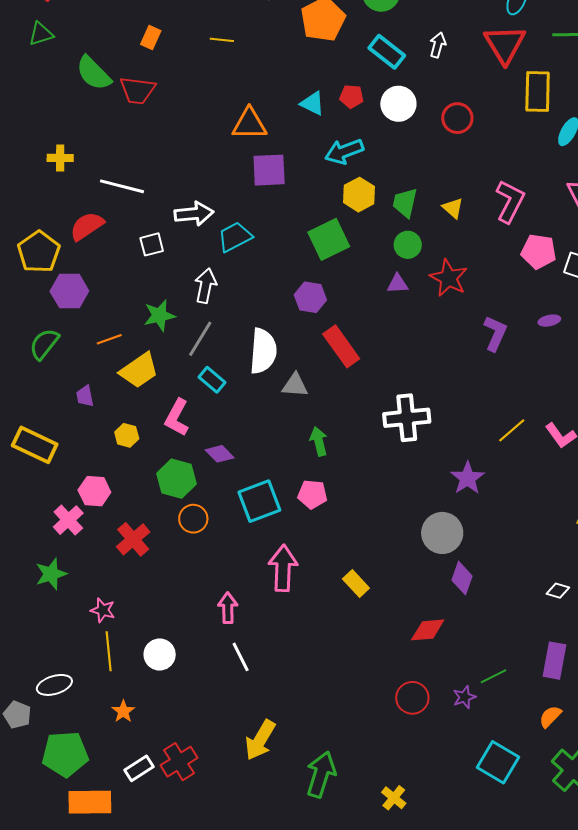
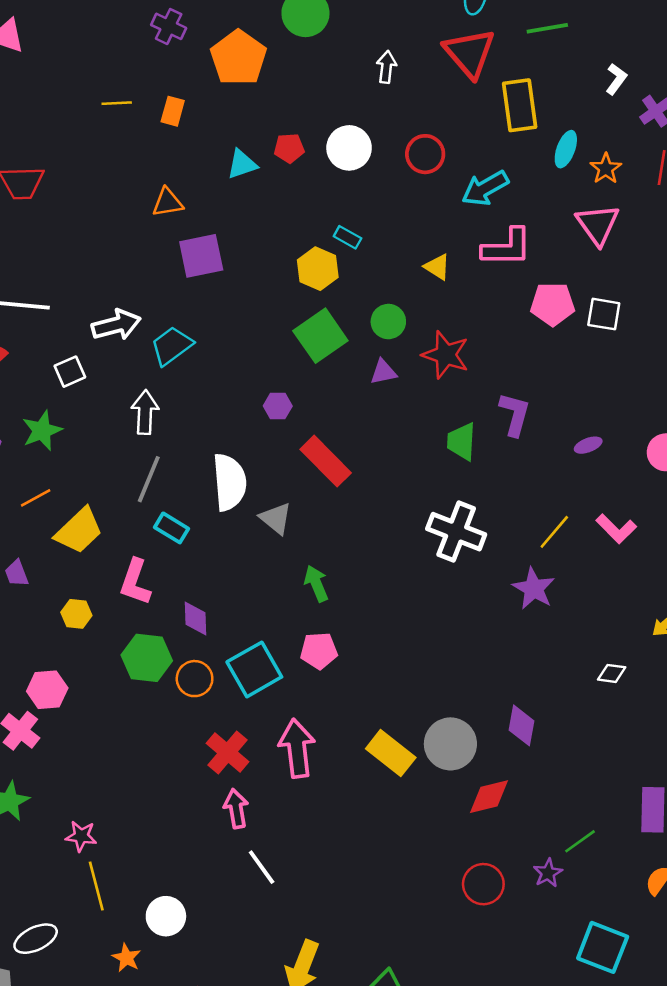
orange rectangle: (151, 37) -> (173, 111), moved
cyan rectangle: (387, 52) -> (347, 237), moved, size x0.6
cyan triangle: (312, 103) -> (242, 164), turned -36
orange triangle: (249, 124) -> (168, 202), size x0.7
cyan arrow: (344, 151) -> (485, 188), moved
pink L-shape: (510, 201) -> (507, 247), turned 72
green trapezoid: (405, 203) -> (461, 442), moved
green square: (329, 239) -> (320, 336), moved
purple hexagon: (310, 297) -> (278, 406), size x0.7
green star: (159, 315) -> (42, 431), moved
purple ellipse: (549, 321) -> (588, 445), moved
gray triangle: (295, 385) -> (276, 518), turned 44
white cross: (407, 418) -> (456, 532), moved, turned 36
purple diamond: (220, 454) -> (196, 619), turned 52
purple star: (468, 478) -> (534, 588), moved
orange circle: (193, 519) -> (195, 679), moved
gray circle: (442, 533) -> (450, 744), moved
red cross: (133, 539) -> (228, 753), moved
yellow rectangle: (356, 584) -> (391, 753), size x1.4
white diamond: (558, 591) -> (612, 673), moved
white circle: (160, 655) -> (166, 916), moved

